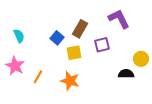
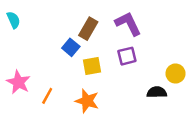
purple L-shape: (119, 19) -> (128, 24), moved
brown rectangle: (80, 29) -> (88, 29), moved
cyan semicircle: (19, 36) -> (14, 20), moved

